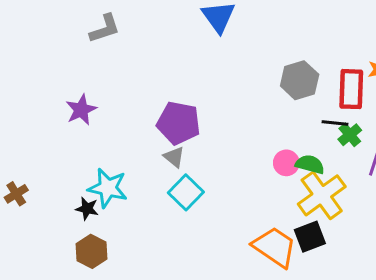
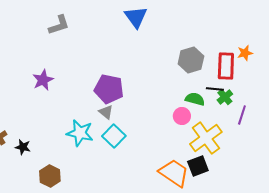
green semicircle: (310, 164) -> (195, 99), moved
cyan star: (108, 188) -> (80, 133), moved
black star: (87, 209) -> (23, 147), moved

